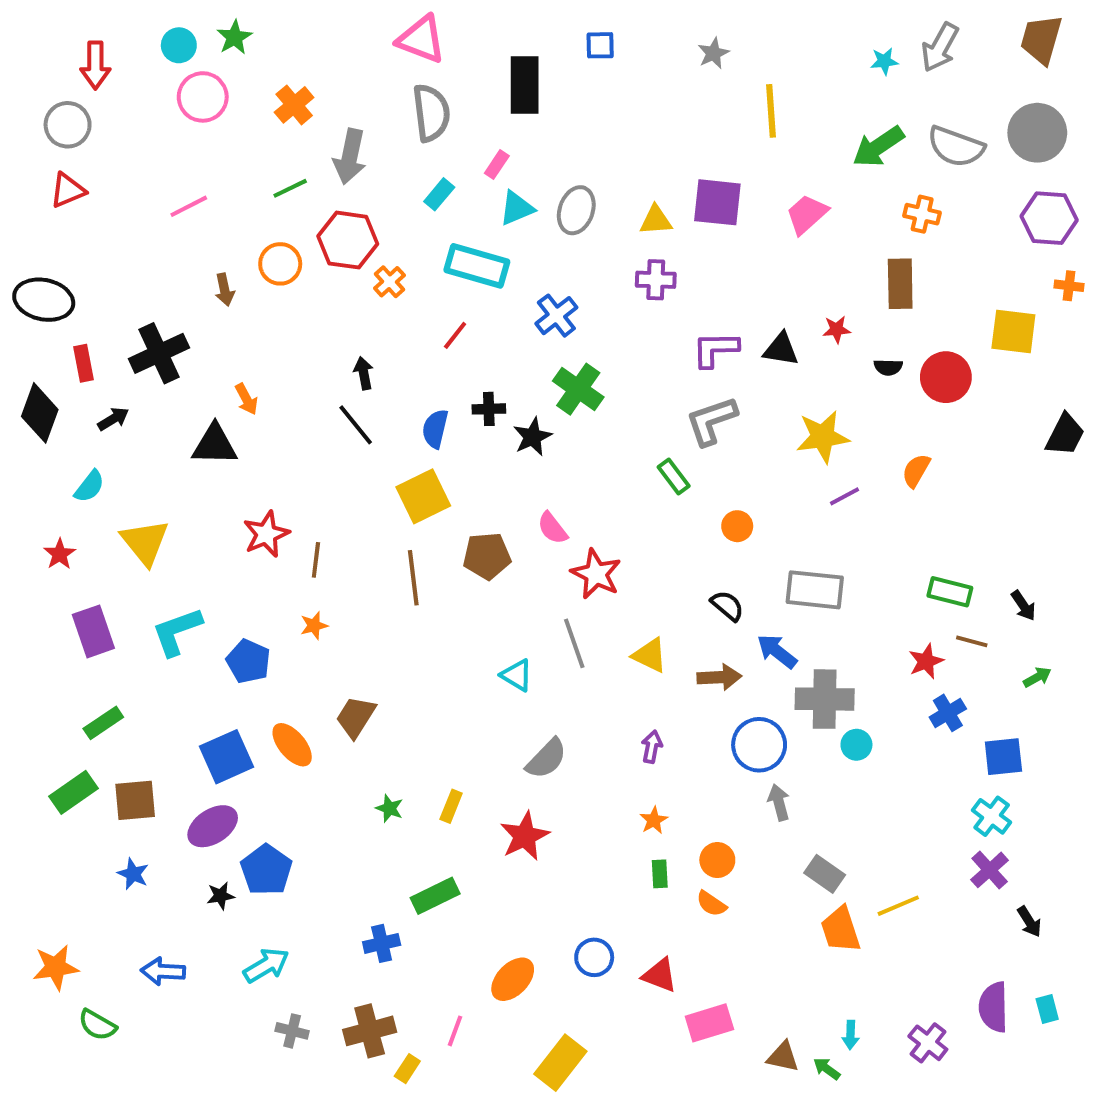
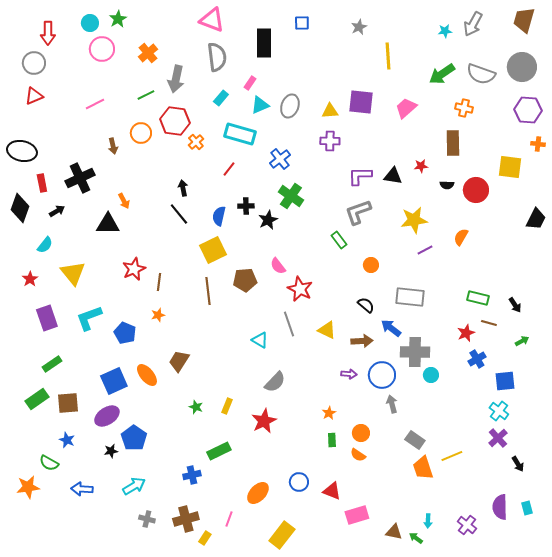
purple arrow: (652, 747) -> (349, 374), moved, turned 84
green semicircle: (97, 1025) -> (49, 463), moved

